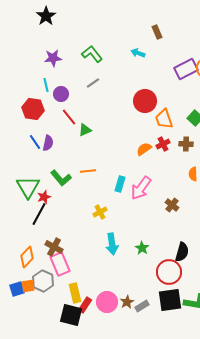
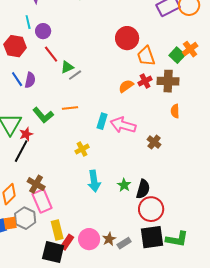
gray line: (93, 83) -> (75, 75), moved
brown cross: (186, 144) -> (168, 81), size x1.5
pink arrow: (141, 188) -> (123, 125), turned 70
black semicircle: (182, 252) -> (143, 189), moved

